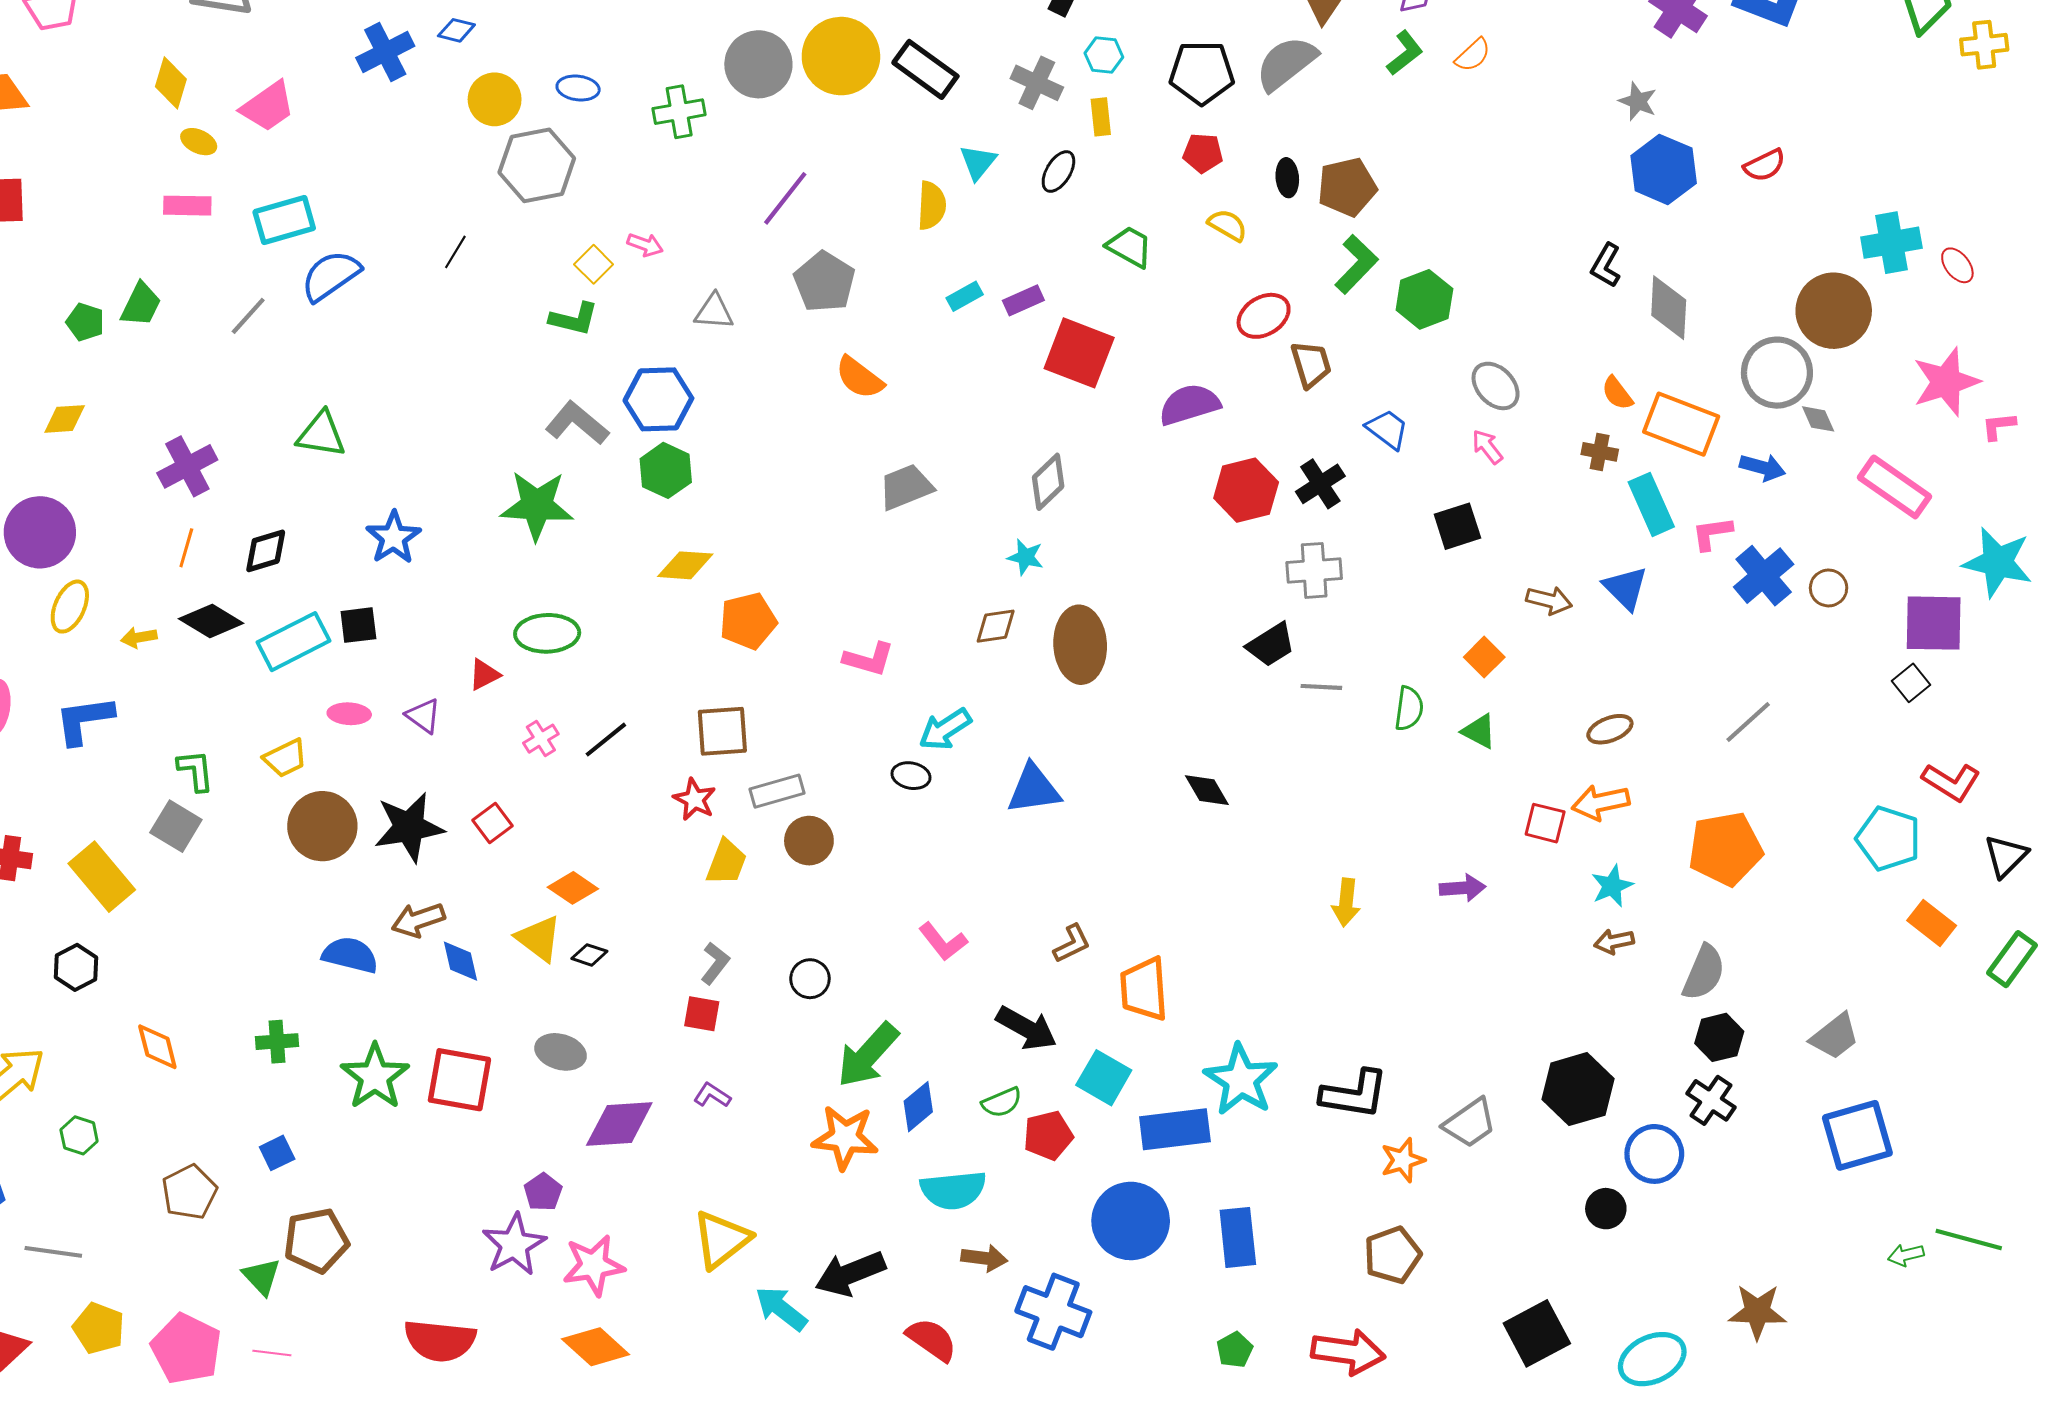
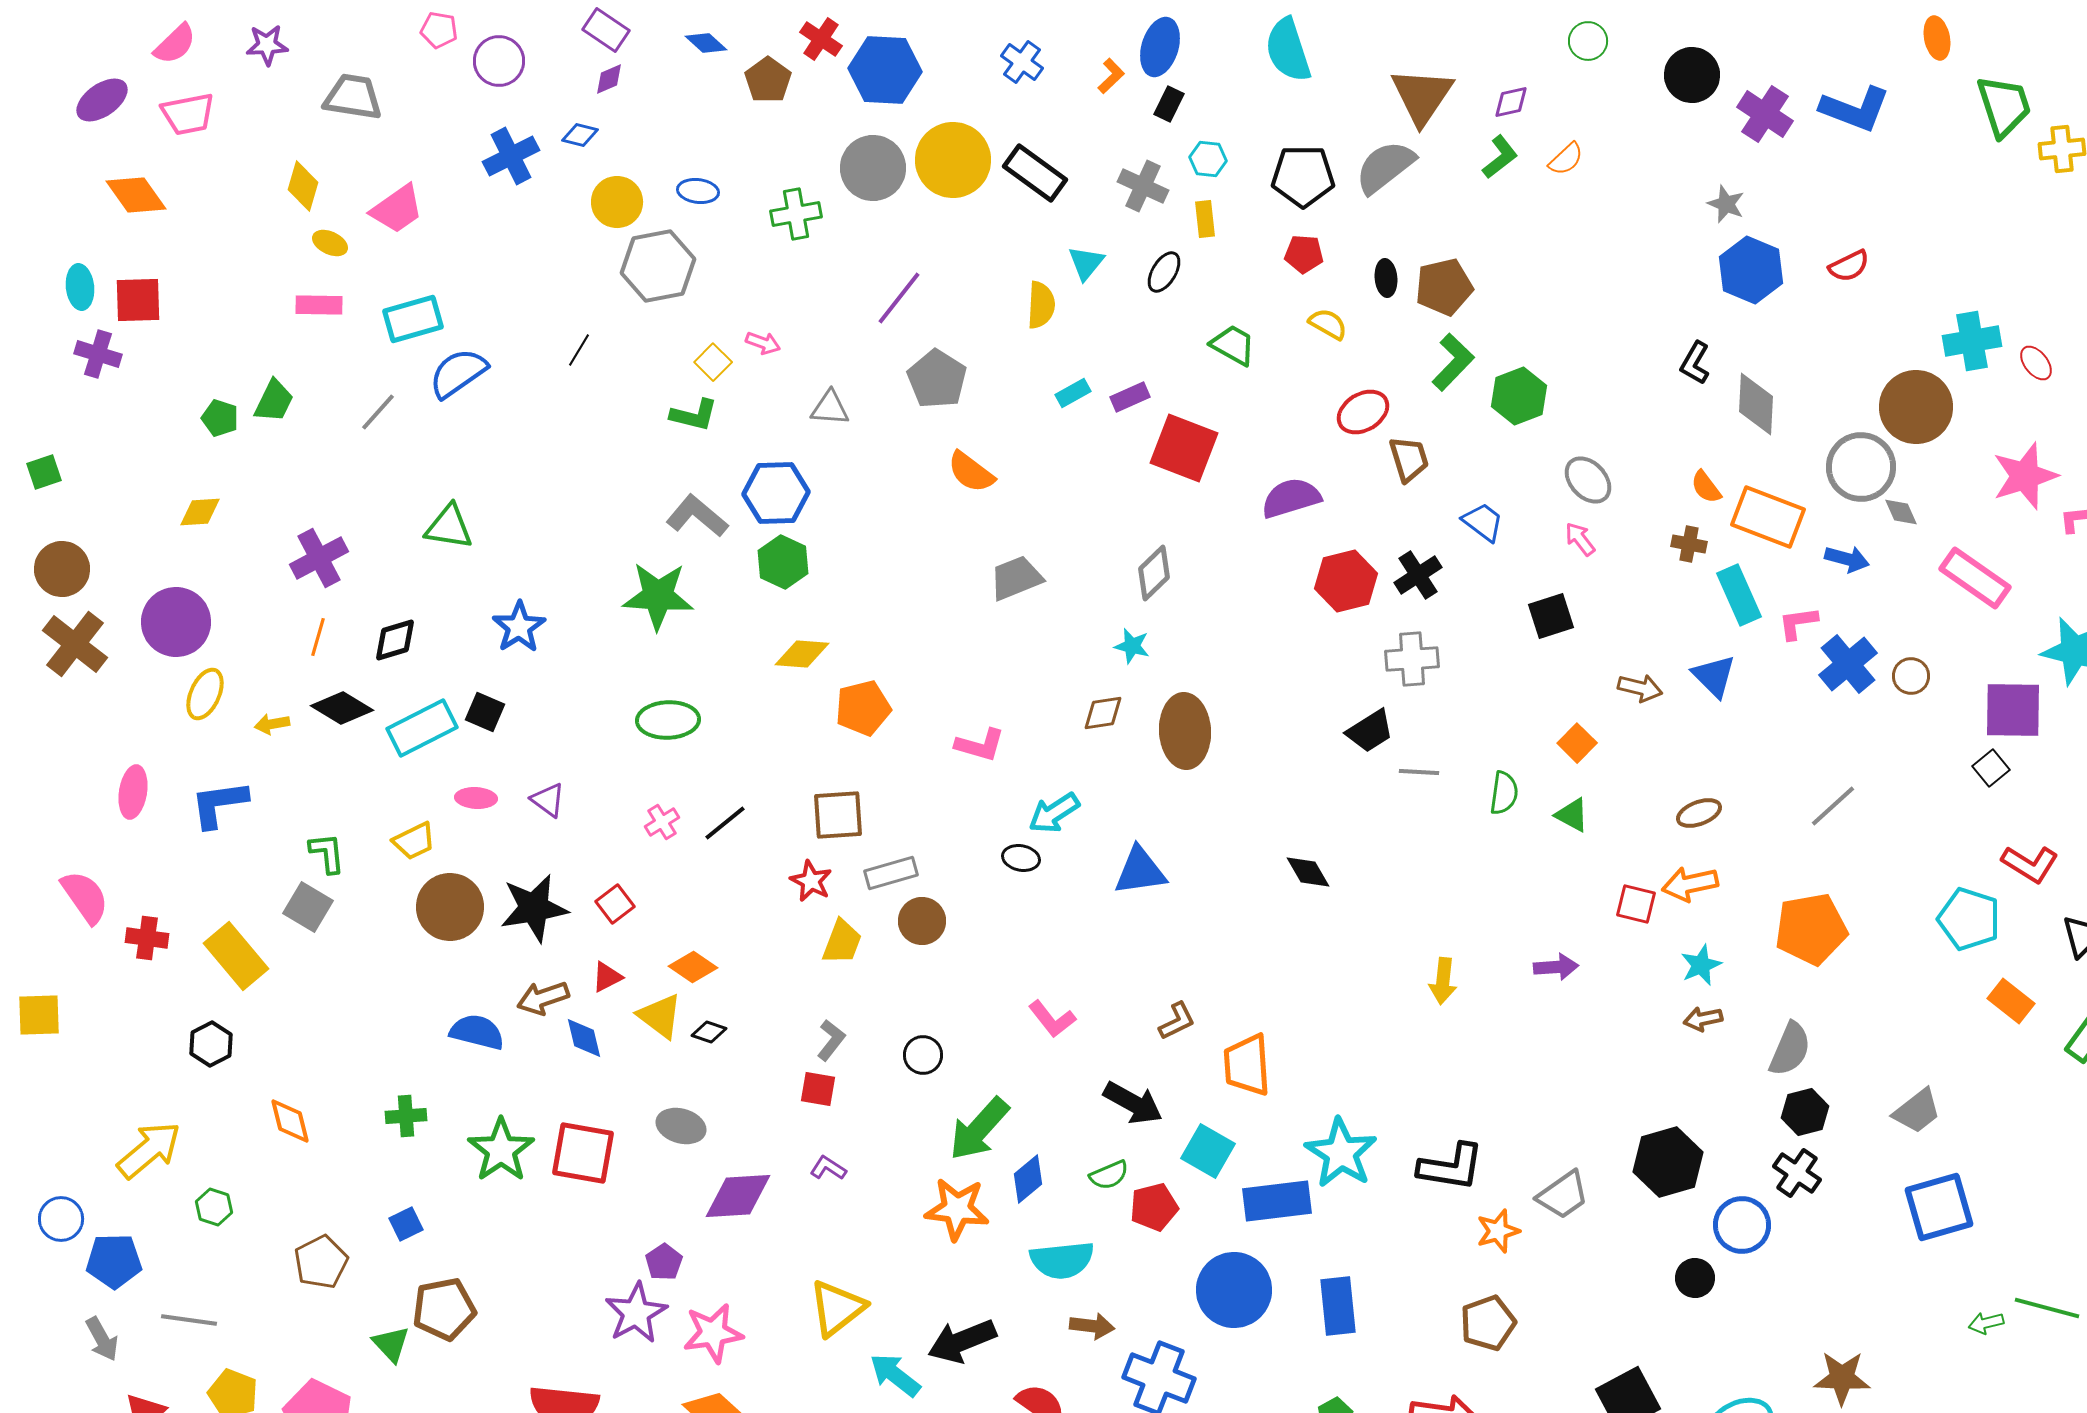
black square: (358, 625) -> (485, 712), turned 30
red triangle: (484, 675) -> (607, 977), moved

